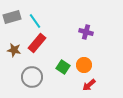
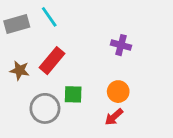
cyan line: (35, 21) -> (49, 17), moved
green square: (63, 67) -> (73, 94), moved, turned -32
red arrow: (89, 85) -> (114, 117), moved

